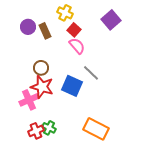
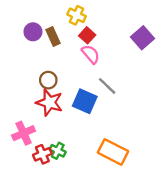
purple square: (111, 20) -> (142, 38), moved
pink cross: (29, 100) -> (24, 133), moved

